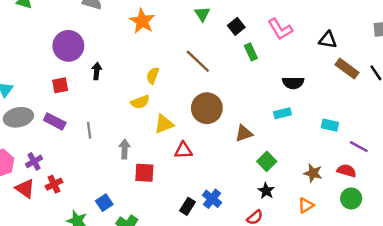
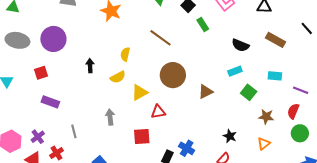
brown rectangle: (347, 69) -> (275, 40), moved
black arrow: (97, 71) -> (90, 66), moved
black semicircle: (293, 83) -> (240, 45), turned 30
red square: (60, 85) -> (41, 73), moved
gray ellipse: (18, 117) -> (17, 40), moved, turned 30
gray line: (89, 130) -> (74, 131), moved
green square: (267, 161) -> (249, 92), moved
red semicircle: (347, 171) -> (293, 111), turned -77
red square: (144, 173) -> (142, 137), moved

